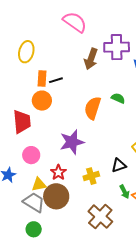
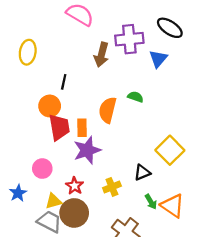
orange rectangle: (42, 78) -> (82, 128), moved
black line: (56, 80) -> (64, 82), turned -56
red trapezoid: (22, 122) -> (59, 127), moved

